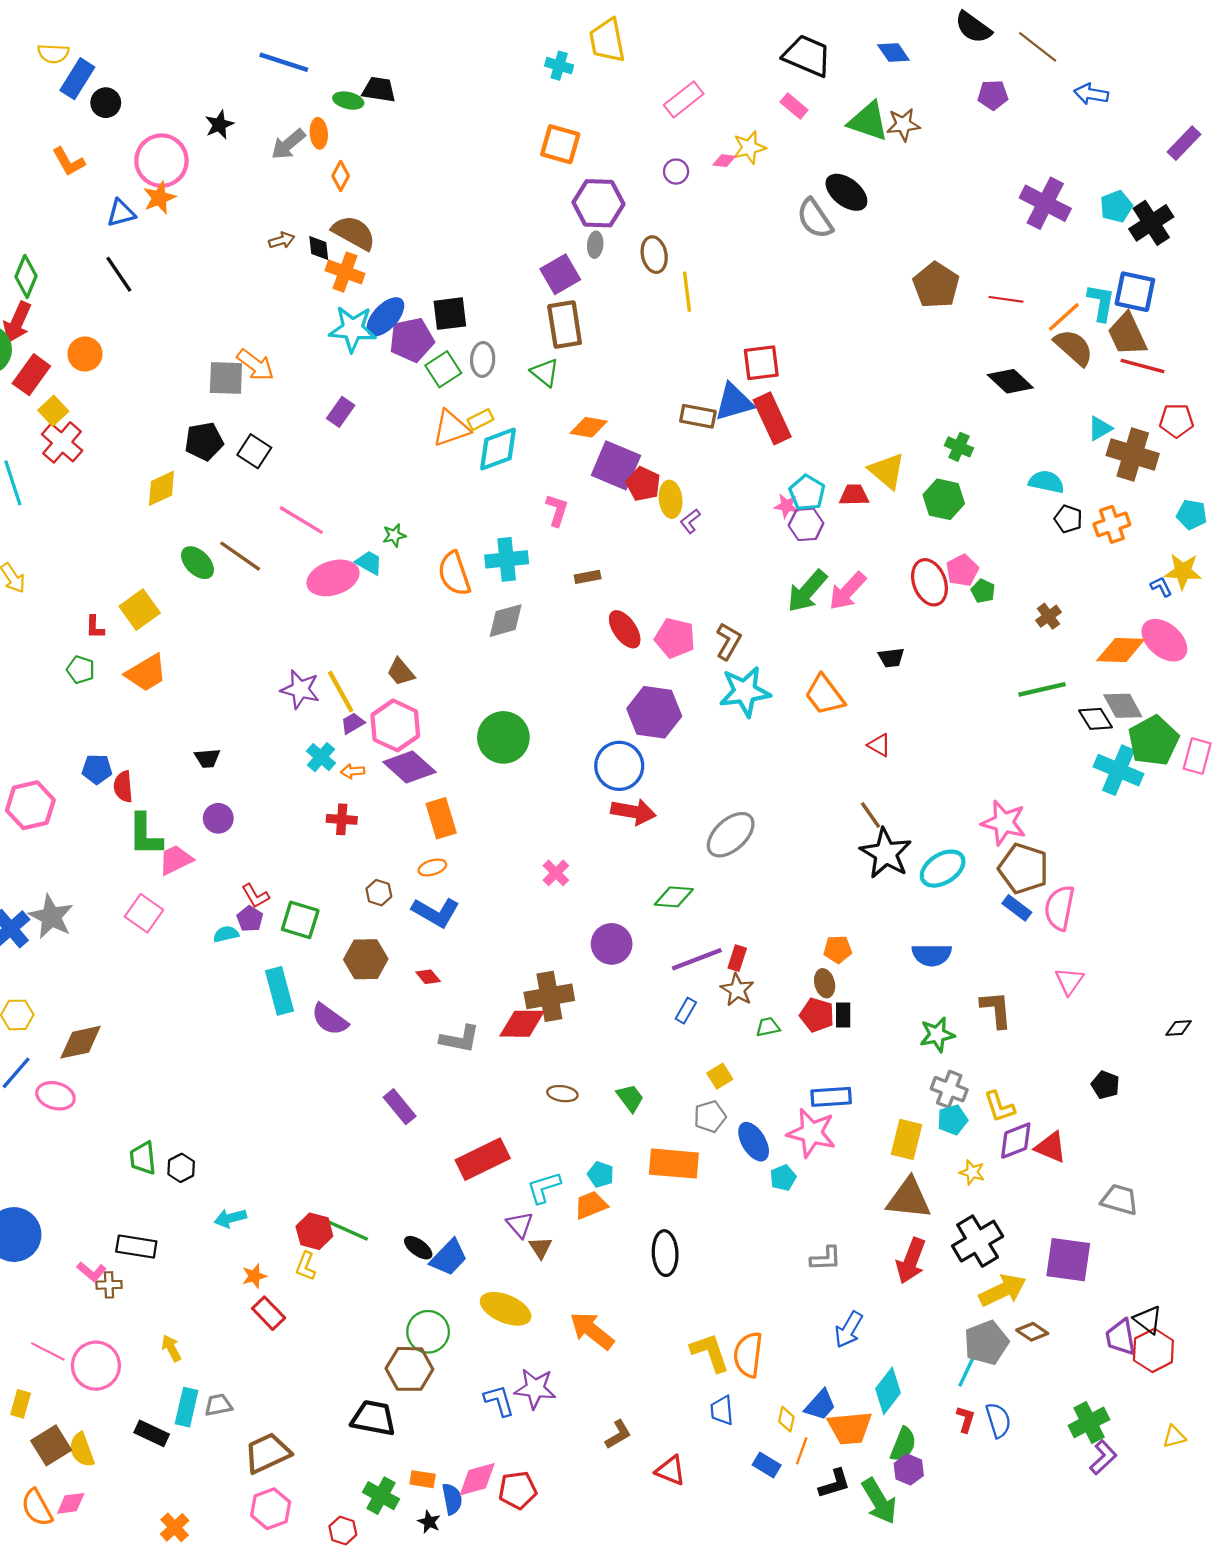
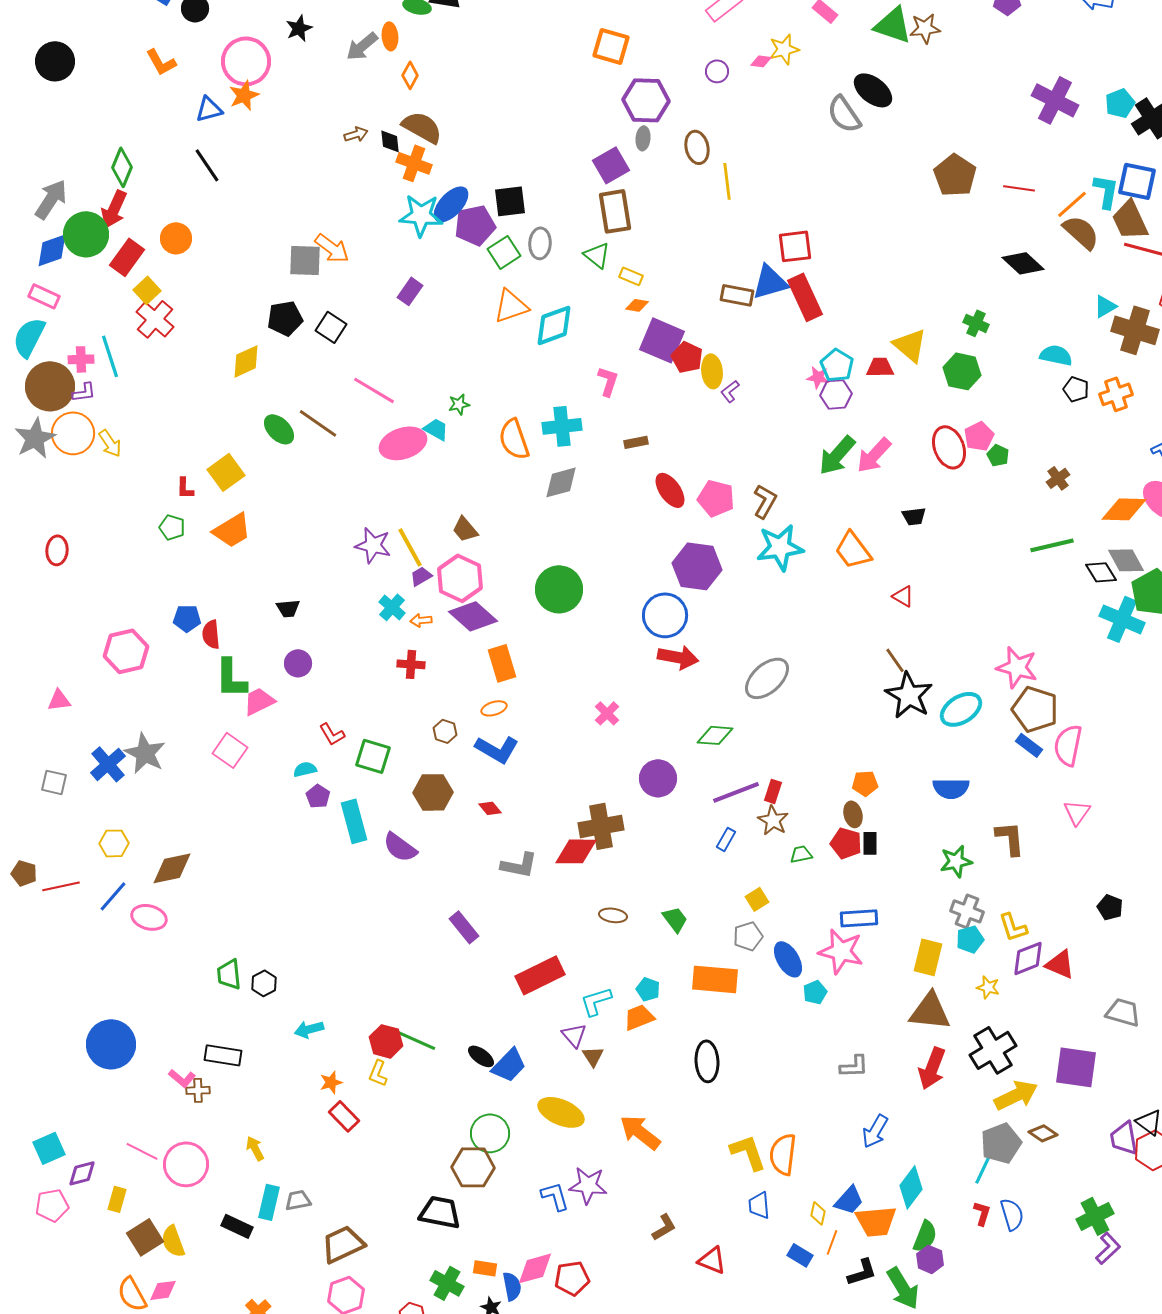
yellow rectangle: (480, 420) -> (631, 276), moved, turned 50
orange diamond: (589, 427) -> (637, 305), size x0.7
purple pentagon: (250, 919) -> (318, 796), moved

